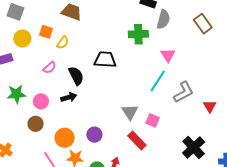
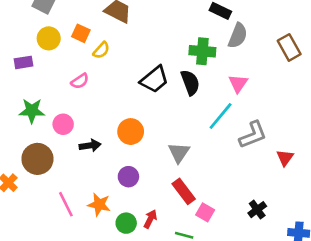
black trapezoid: (105, 60) -> (154, 79), turned 130
black semicircle: (76, 76) -> (190, 83), moved
black arrow: (69, 97) -> (90, 146), moved
pink square: (153, 120) -> (205, 212), moved
brown circle: (36, 124) -> (37, 159), moved, size x1.5
orange circle: (65, 138) -> (131, 132), moved
black cross: (194, 148) -> (257, 210), size x0.6

